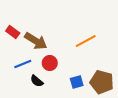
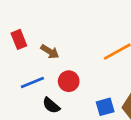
red rectangle: (13, 32) -> (19, 39), turned 32
brown arrow: (36, 41) -> (50, 52), size x0.6

